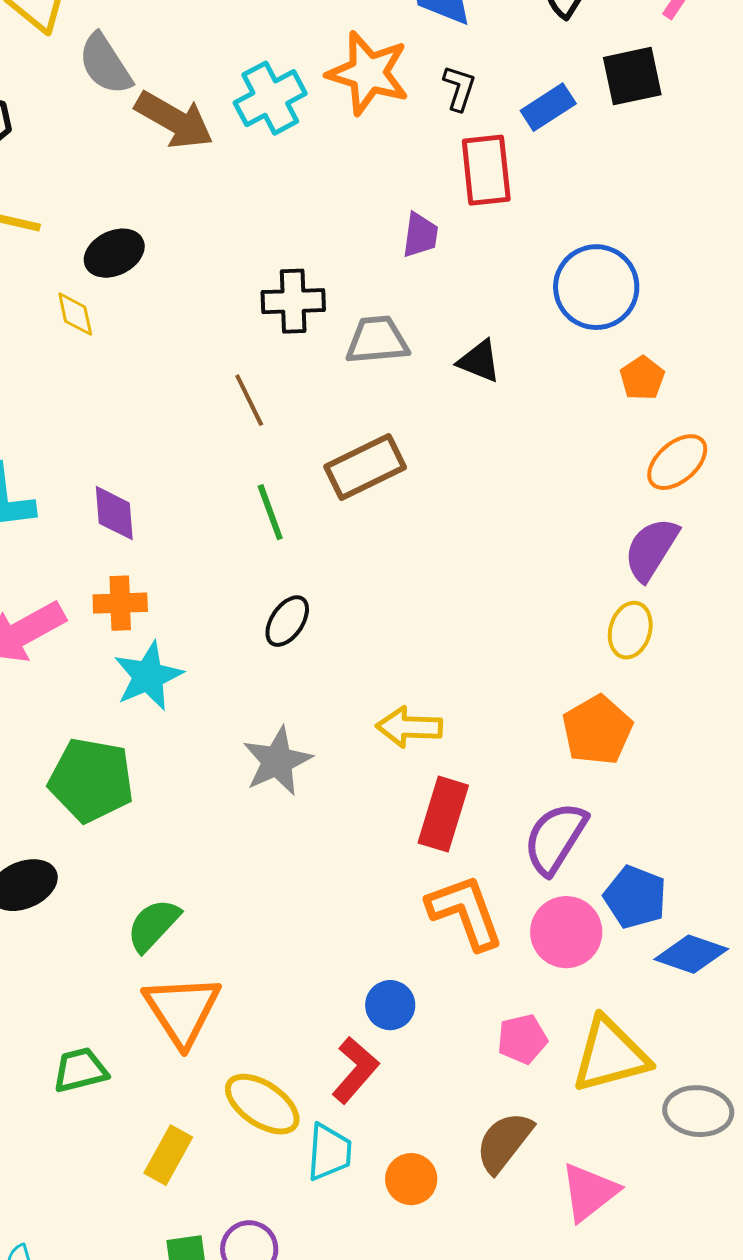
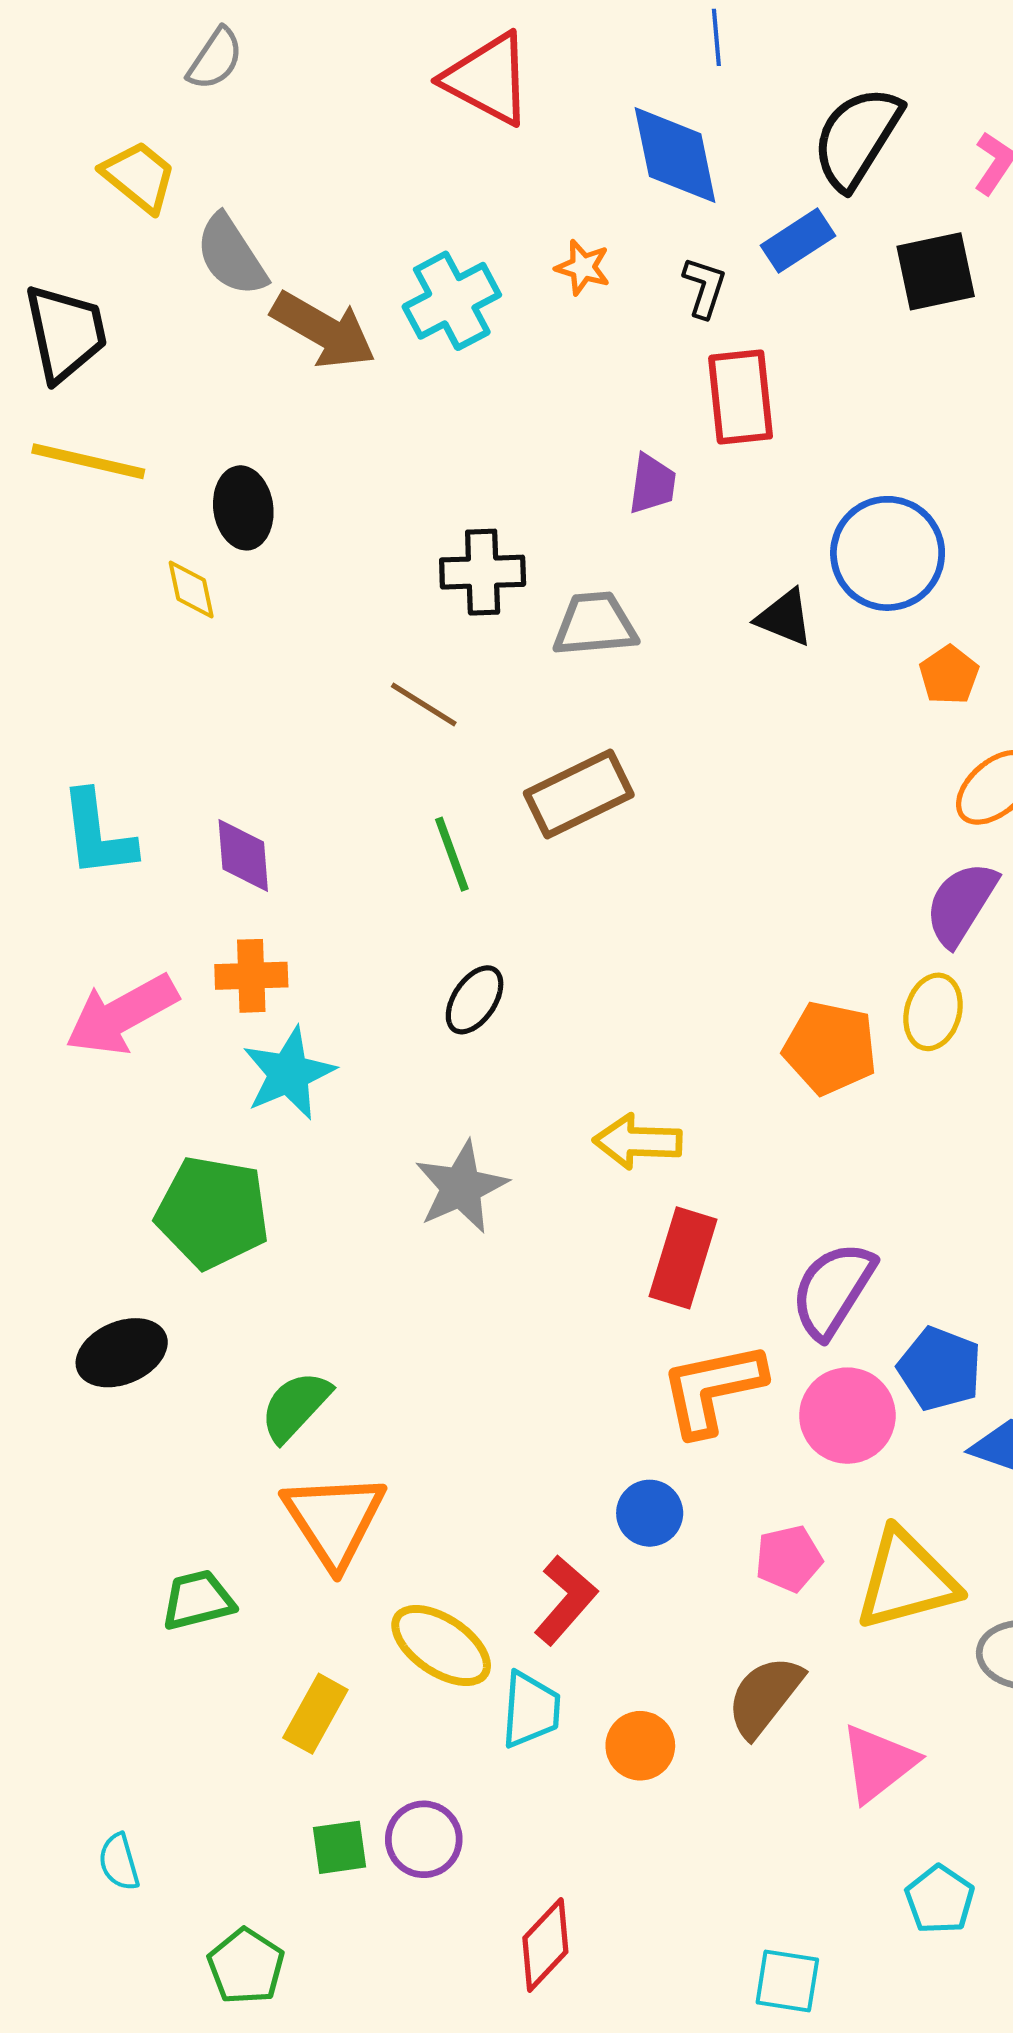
orange star: (368, 73) -> (583, 267), size x0.5
blue rectangle: (548, 107) -> (798, 241), moved
black ellipse: (114, 253) -> (243, 508), turned -72
black triangle: (479, 361) -> (785, 618), moved
brown line: (249, 400) -> (424, 704), turned -32
orange pentagon: (597, 730) -> (830, 1048), moved, turned -30
orange L-shape: (465, 912) -> (712, 1389), turned -82
blue circle: (390, 1005) -> (650, 1513), moved

